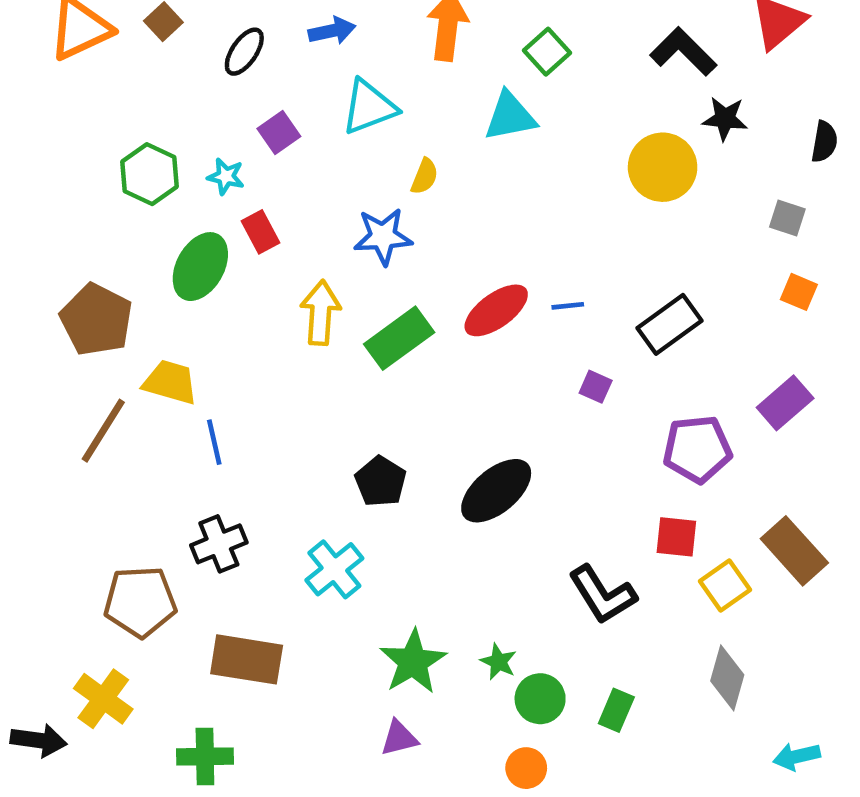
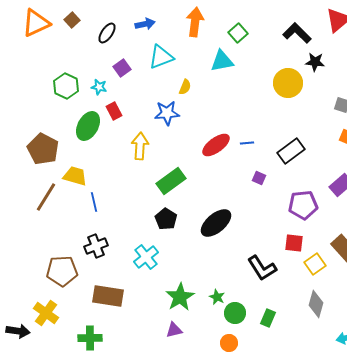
green rectangle: (399, 338) -> (171, 181), moved

